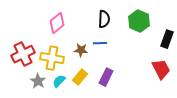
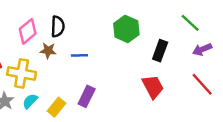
black semicircle: (104, 19) -> (58, 26), moved
brown star: (81, 50) -> (48, 51), moved
yellow rectangle: (80, 77) -> (57, 107), moved

